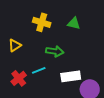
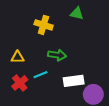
green triangle: (74, 23) -> (77, 13), moved
yellow triangle: (15, 45) -> (18, 57), moved, turned 32

